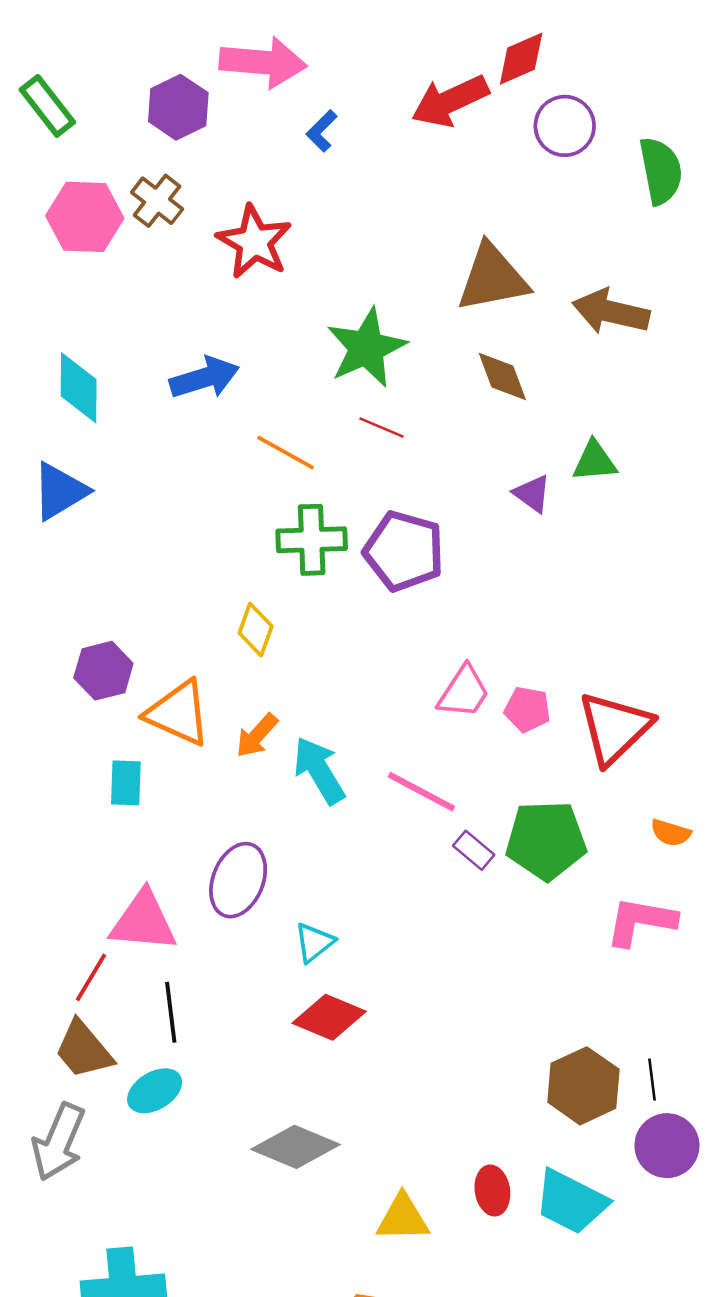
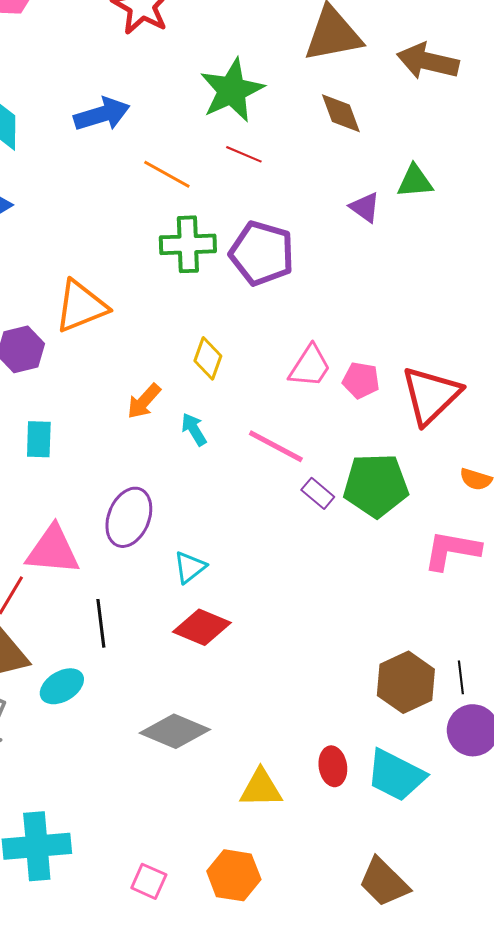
yellow diamond: (256, 630) -> (208, 358), moved
orange triangle: (178, 713) -> (81, 306), moved, turned -46
cyan arrow: (319, 770) -> (194, 429), size x0.6
black line: (171, 1012) -> (101, 623), moved

